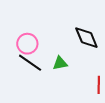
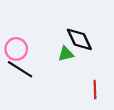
green triangle: (60, 63) -> (66, 54), moved

